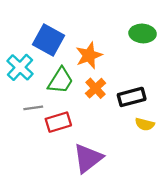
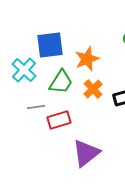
blue square: (48, 40) -> (50, 45), turned -36

